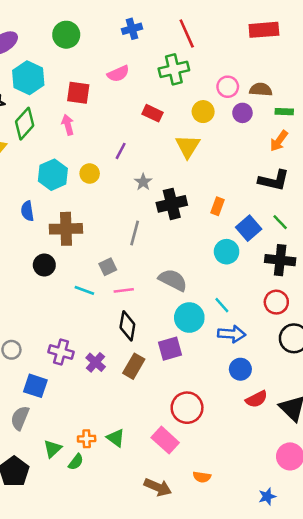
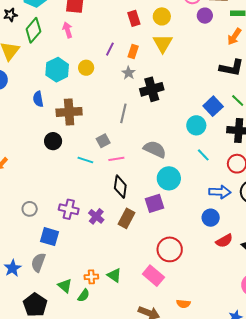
yellow circle: (203, 112) -> (162, 16), moved
red rectangle: (152, 113) -> (134, 18), turned 49
orange rectangle: (218, 206) -> (133, 51), moved
cyan line: (222, 305) -> (203, 155), moved
blue arrow: (232, 334) -> (220, 192), moved
green triangle: (53, 449) -> (65, 286), turned -35

